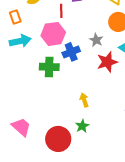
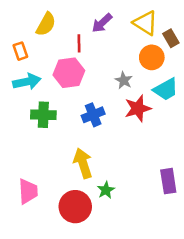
blue cross: (71, 52) -> (93, 115), moved
green cross: (49, 67) -> (43, 115), moved
yellow arrow: (84, 100) -> (83, 163), moved, size x1.6
pink trapezoid: (21, 127) -> (28, 191), turned 45

